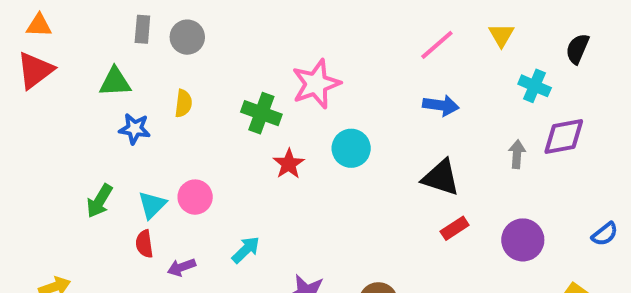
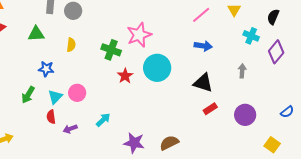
blue star: (135, 129) -> (46, 69), moved
purple diamond: (564, 137) -> (276, 52), moved, turned -40
cyan circle: (351, 148) -> (157, 68), size x1.4

